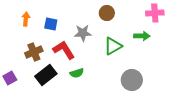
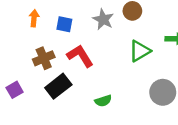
gray star: (83, 33) -> (103, 19), moved, turned 30
green semicircle: (77, 73) -> (103, 101), moved

